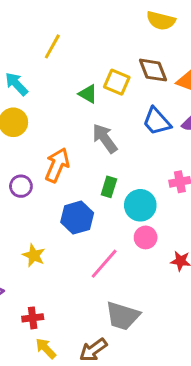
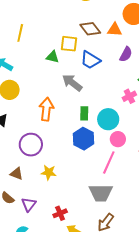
blue trapezoid: (157, 121) -> (90, 60), moved
purple circle: (21, 186) -> (31, 145), moved, size x1.5
blue hexagon: (77, 218) -> (84, 139), moved
pink line: (104, 264) -> (109, 163), moved
gray trapezoid: (123, 316) -> (101, 193), moved

